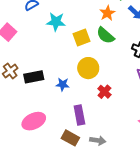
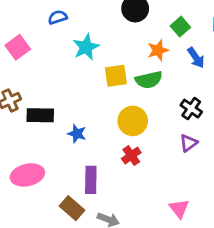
cyan star: (56, 22) -> (86, 47), turned 30
green semicircle: (105, 35) -> (149, 80), turned -66
yellow circle: (88, 68) -> (133, 121), moved

